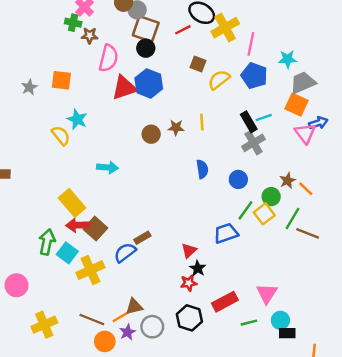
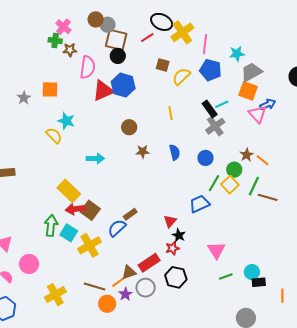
brown star: (176, 128) -> (143, 152), moved
pink triangle: (267, 293) -> (216, 250), moved
red rectangle: (225, 302) -> (149, 263), moved

